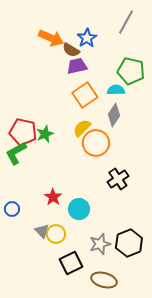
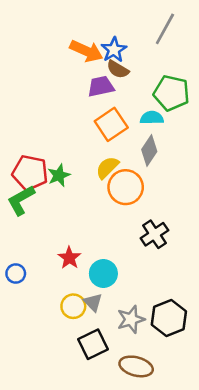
orange arrow: (51, 38) -> (86, 51), moved
brown semicircle: (71, 50) -> (118, 69), moved
gray triangle: (42, 231) -> (93, 302), moved

